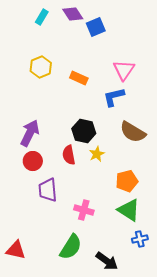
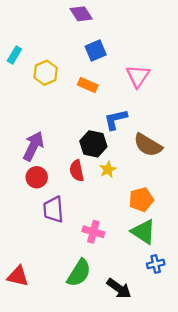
cyan rectangle: (42, 17) -> (14, 55), moved
blue square: (96, 27) -> (96, 51), moved
blue L-shape: (114, 97) -> (116, 119), moved

